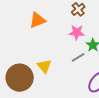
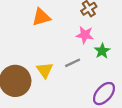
gray line: (78, 57) -> (73, 63), moved

